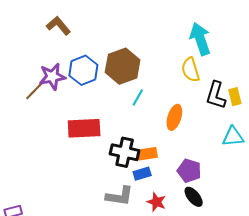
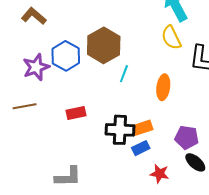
brown line: (35, 90) -> (25, 106), moved, turned 45
red rectangle: (84, 128) -> (76, 113), size x0.6
gray L-shape: (120, 196) -> (68, 177), moved

